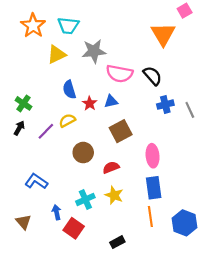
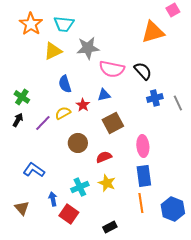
orange triangle: (163, 34) -> (153, 32), turned 45
red star: (90, 103) -> (83, 105), moved

